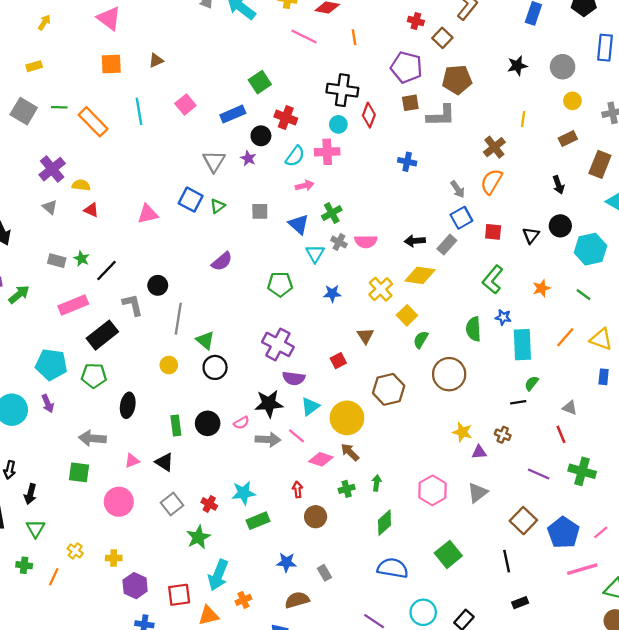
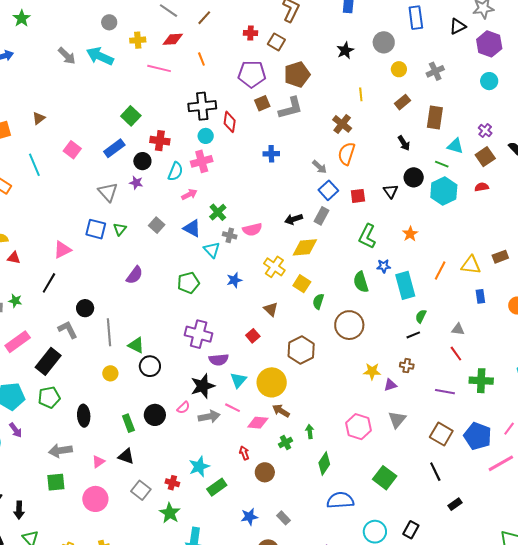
gray square: (260, 211) -> (157, 225), turned -35
black line: (106, 271) -> (49, 283), moved
green line: (584, 295) -> (442, 164), moved

